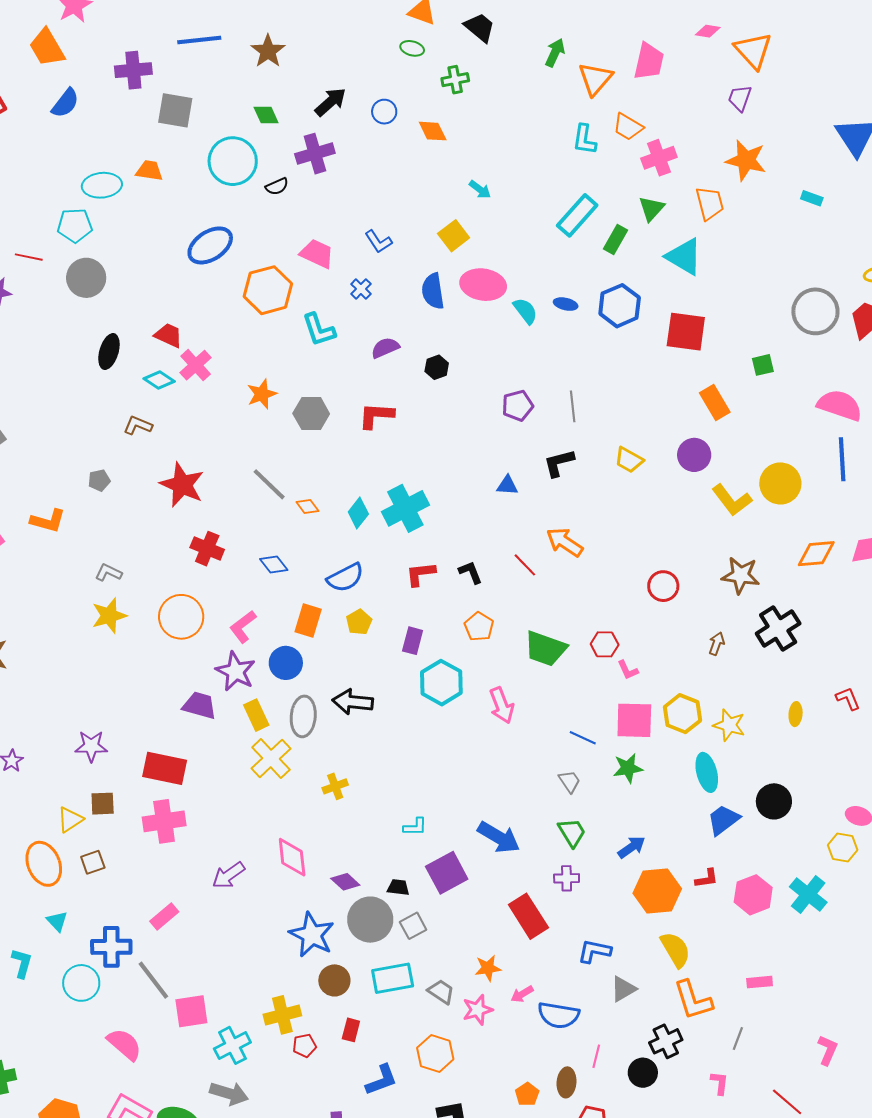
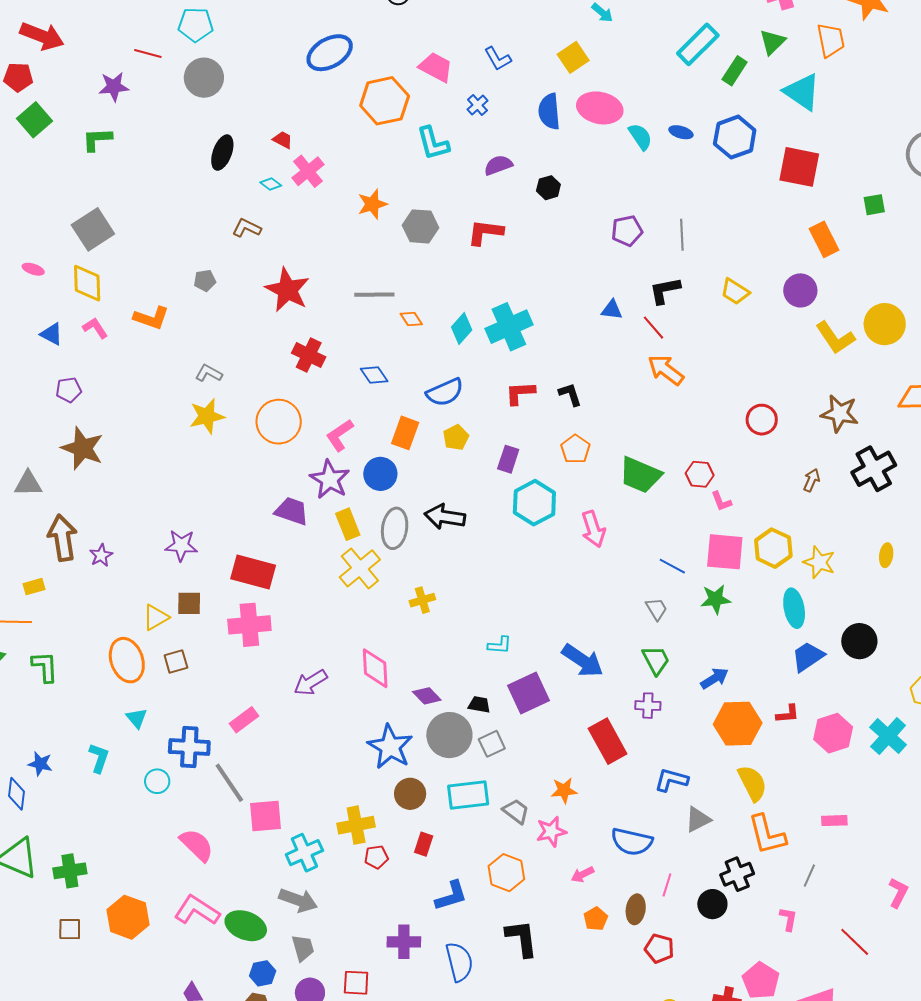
red trapezoid: (168, 335) -> (283, 140), size x0.7
cyan diamond: (159, 380) -> (271, 184), size x0.7
gray line: (269, 484) -> (374, 295), turned -48
red line: (525, 565) -> (653, 328), moved
cyan circle: (81, 983) -> (157, 781), size x0.7
pink arrow: (522, 994) -> (583, 874), moved

